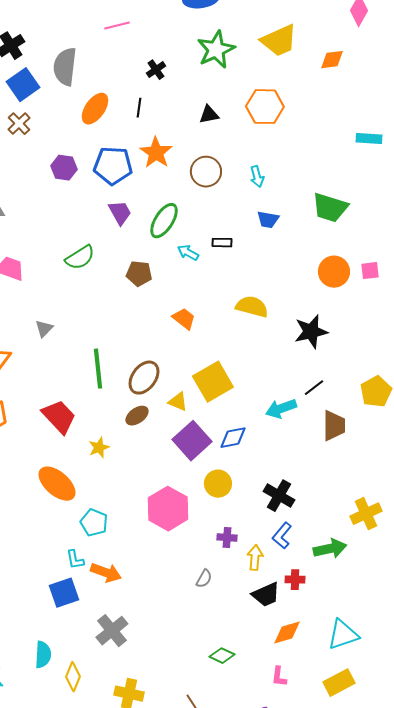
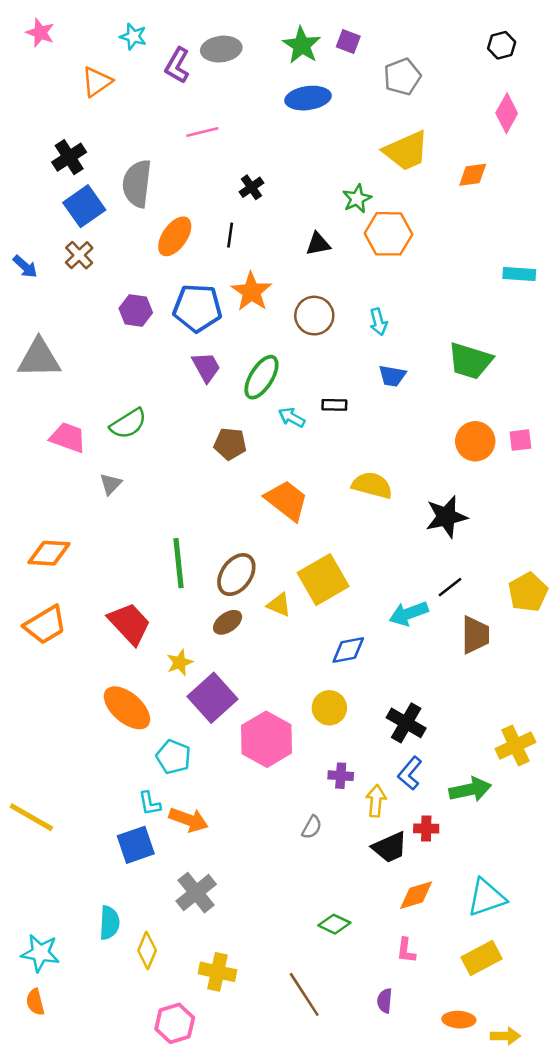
green star: (216, 50) -> (357, 199), moved, size x0.6
green semicircle: (80, 258) -> (128, 424), moved
orange trapezoid: (184, 319) -> (287, 500), size x1.5
gray triangle: (44, 329) -> (111, 484), moved
purple square: (192, 441) -> (212, 698), moved

